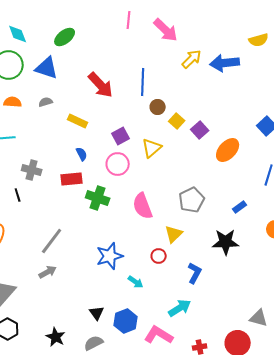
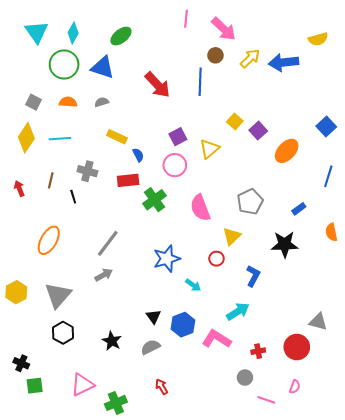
cyan diamond: (18, 34) -> (73, 33), turned 50
brown circle: (158, 107) -> (215, 55), moved
yellow rectangle: (78, 121) -> (117, 137), moved
green cross: (98, 198) -> (154, 200), turned 35

